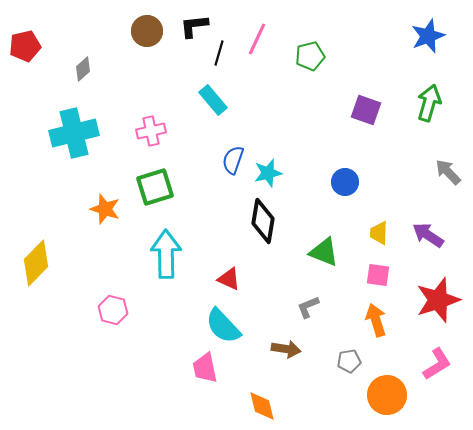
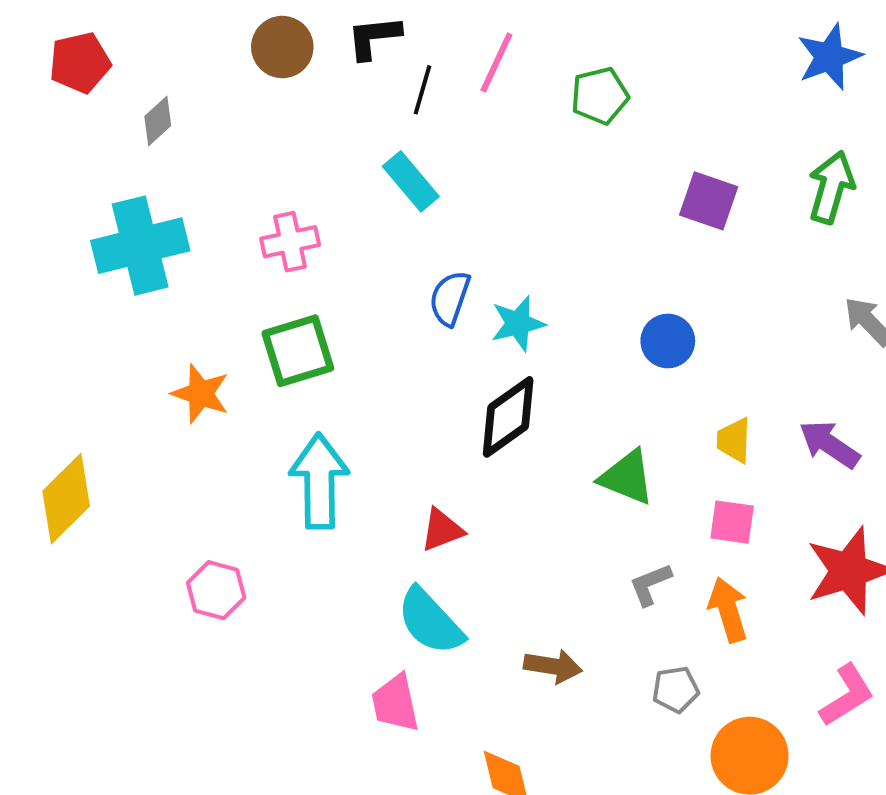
red pentagon: (25, 46) -> (80, 63), moved
black diamond: (263, 221) -> (508, 417), turned 45
red triangle: (229, 279) -> (442, 530), turned -45
gray L-shape: (308, 307) -> (650, 584), moved

